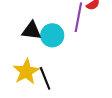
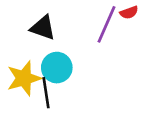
cyan circle: (52, 35) -> (57, 68), moved

